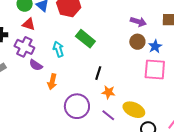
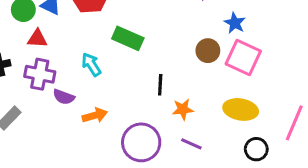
brown circle: (137, 42) -> (208, 51), moved
pink square: (155, 69) -> (243, 58), turned 35
orange arrow: (52, 82) -> (95, 115), turned -105
yellow ellipse: (134, 110) -> (241, 109), moved

